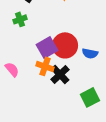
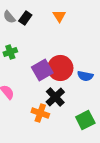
green cross: (20, 19) -> (10, 52), moved
orange cross: (45, 66) -> (40, 113), moved

